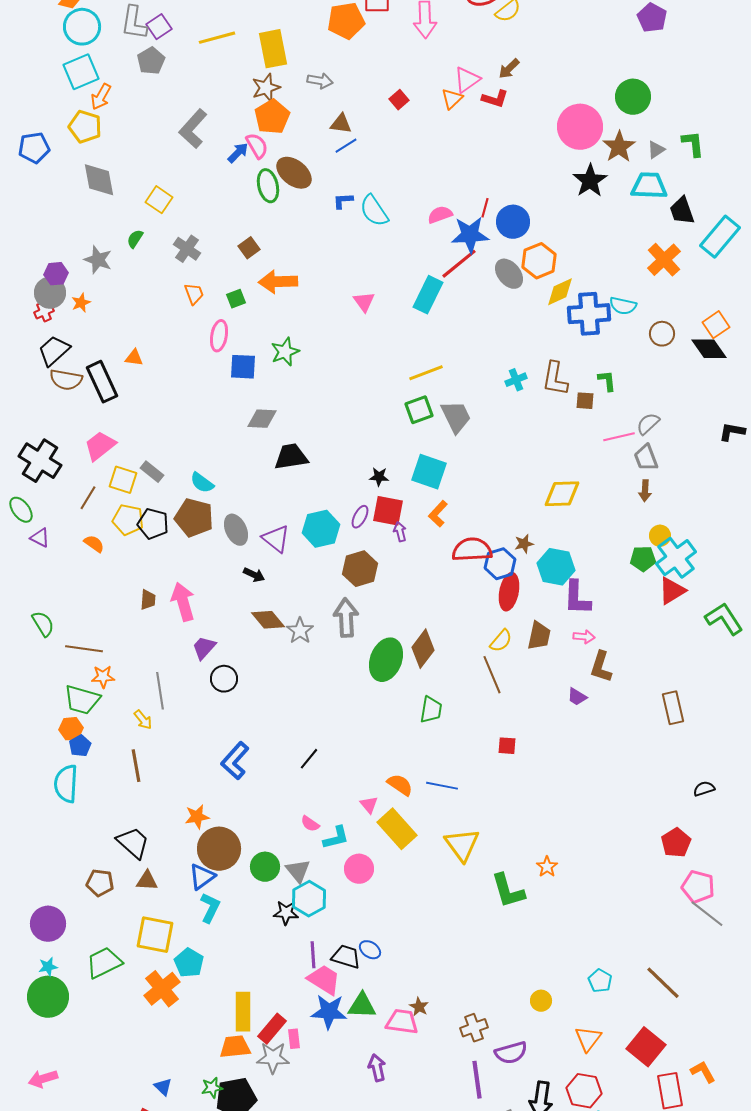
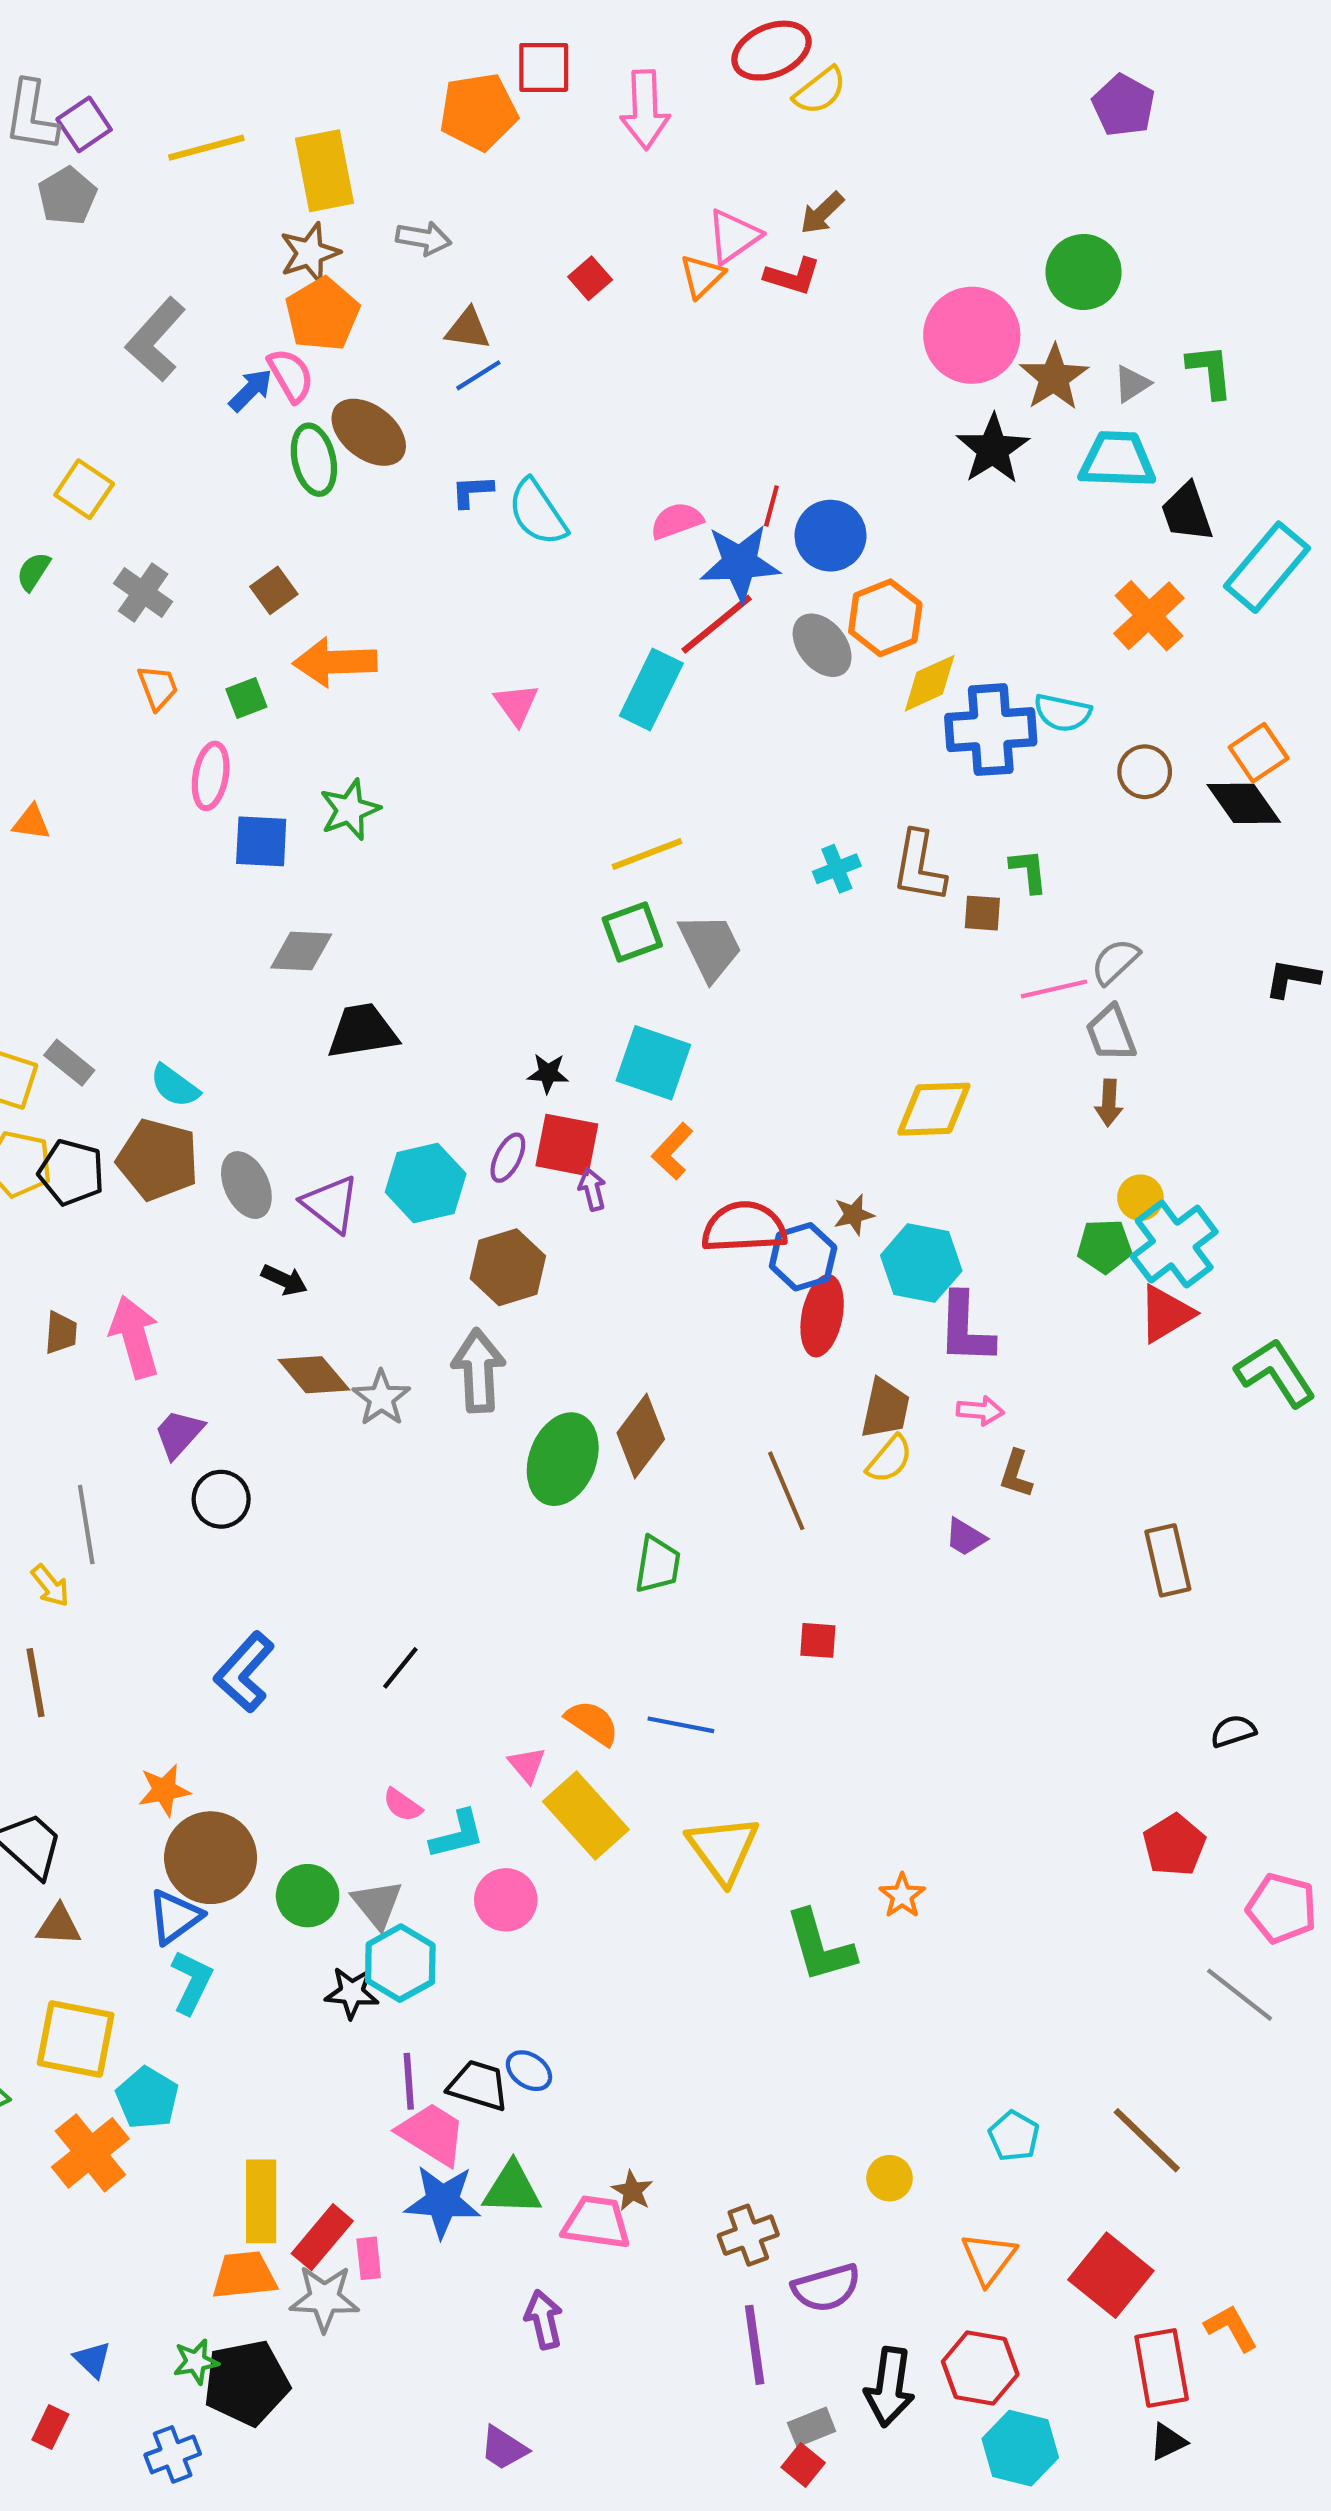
yellow semicircle: (501, 641) -> (890, 1459), moved
brown L-shape: (601, 667) -> (1016, 1474), size x0.7
pink pentagon: (698, 887) -> (1282, 1908), moved

